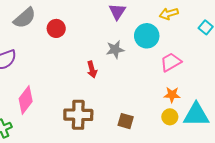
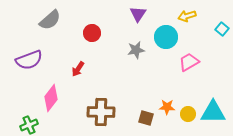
red circle: (56, 28) -> (92, 33), moved
red arrow: (92, 69) -> (78, 69), moved, turned 49
orange star: (172, 95) -> (167, 107), moved

